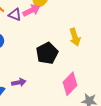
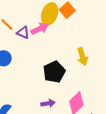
purple arrow: (19, 82) -> (48, 103), moved

